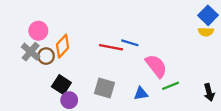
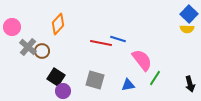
pink circle: (38, 31) -> (12, 27), moved
orange diamond: (63, 46) -> (58, 24), moved
green line: (171, 86) -> (155, 78), turned -35

